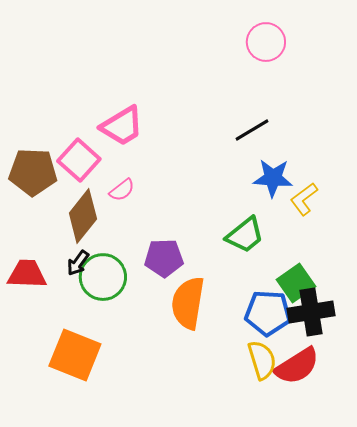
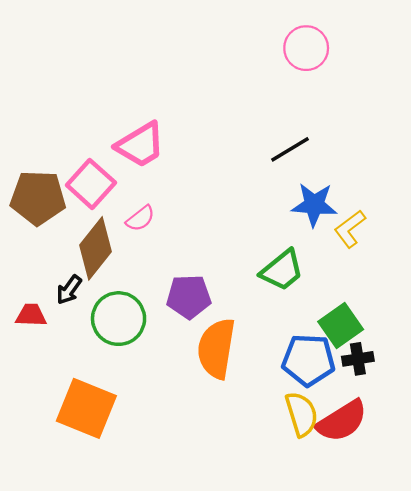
black arrow: (78, 263) -> (69, 290), moved
red trapezoid: (27, 274) -> (31, 315), size x0.7
black cross: (311, 312) -> (358, 359), size x0.6

